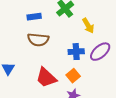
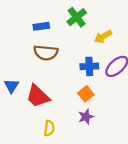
yellow arrow: (88, 26) -> (103, 37), turned 91
red trapezoid: (46, 78) -> (38, 96), moved

